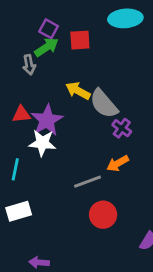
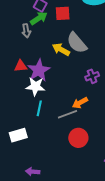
gray semicircle: (104, 104) -> (77, 43), moved
purple cross: (122, 128) -> (92, 76), turned 32
orange arrow: (118, 163) -> (80, 103), moved
cyan line: (15, 169) -> (39, 108), moved

